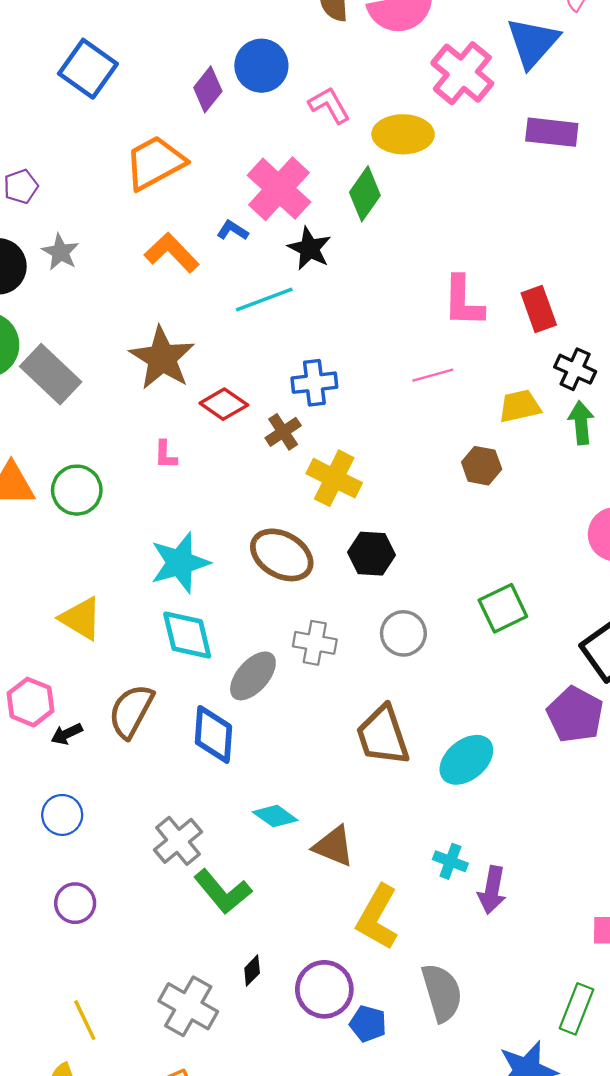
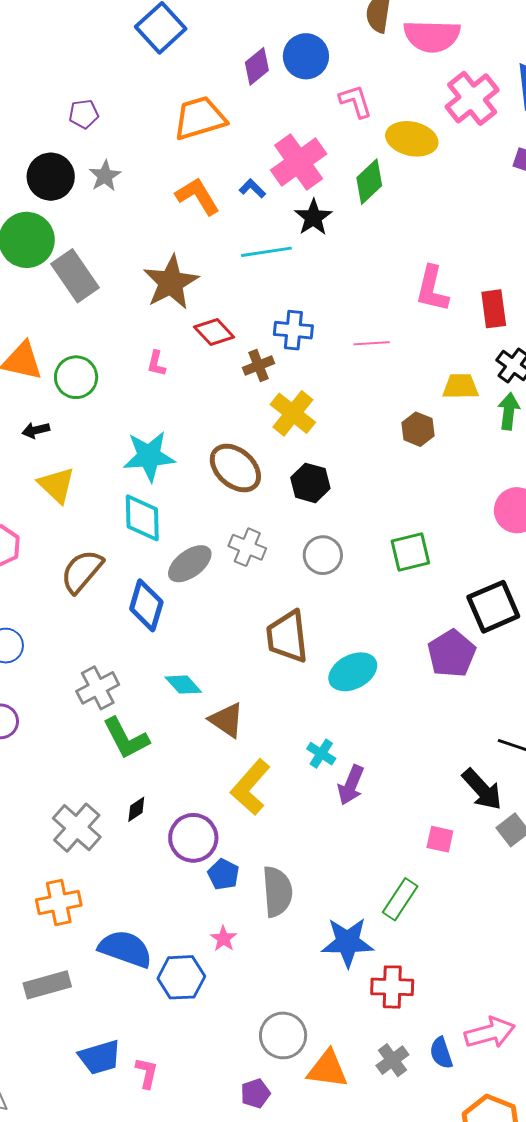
pink line: (433, 375) -> (372, 343), moved
black arrow: (67, 734) -> (36, 430), moved
gray semicircle: (442, 993) -> (277, 892), moved

